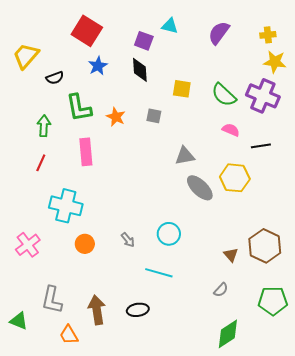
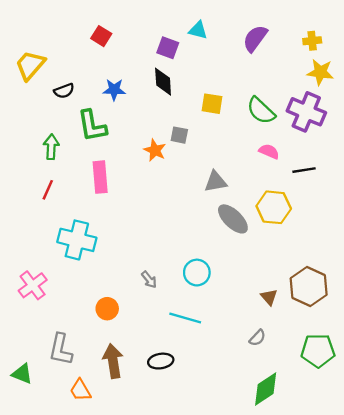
red square: (87, 31) -> (101, 36), size x0.6
blue star: (98, 66) -> (114, 90), moved, turned 30
orange star: (116, 117) -> (155, 150), moved
orange circle: (85, 244) -> (107, 309), moved

